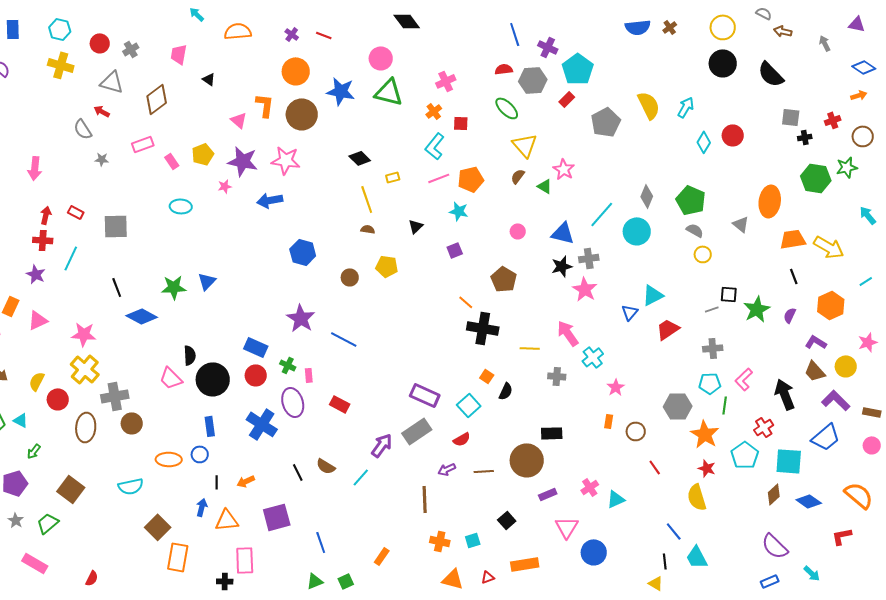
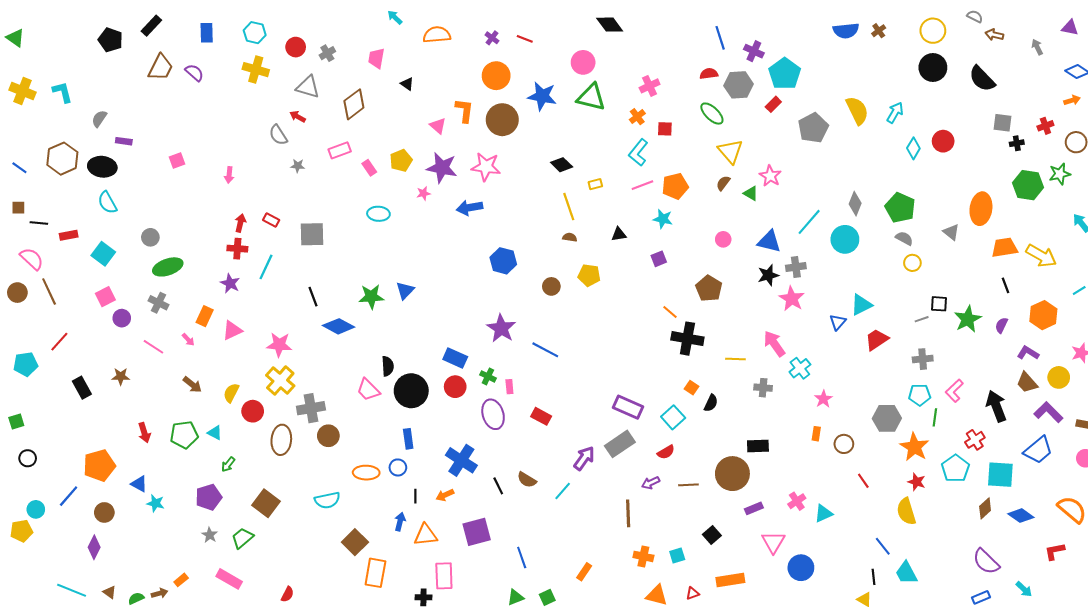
pink arrow: (35, 168) -> (229, 175), size x0.7
black triangle: (416, 226) -> (619, 234), turned 35
blue cross: (262, 424) -> (461, 460), moved

